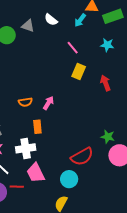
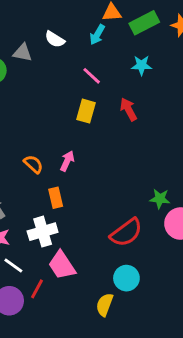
yellow rectangle: (79, 72) -> (86, 111), moved
red arrow: (105, 83) -> (128, 109), moved
orange semicircle: (25, 102) -> (33, 164), turned -120
cyan circle: (69, 179) -> (126, 278), moved
red line: (17, 187) -> (37, 289), turned -56

